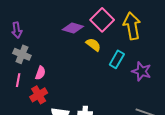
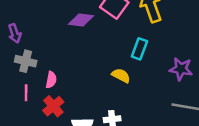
yellow semicircle: (93, 45) -> (121, 76), moved
purple star: (141, 71) -> (181, 69), moved

